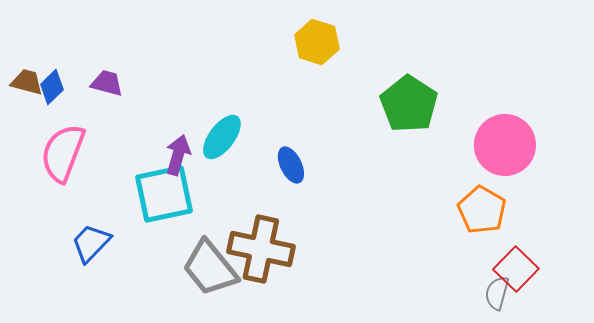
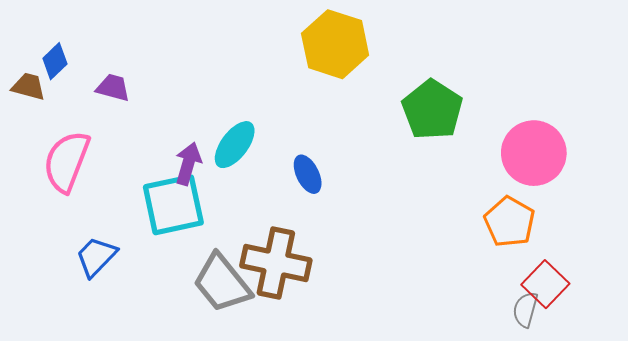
yellow hexagon: (317, 42) -> (335, 44), size x1.4
blue diamond: (52, 87) -> (55, 61), moved

